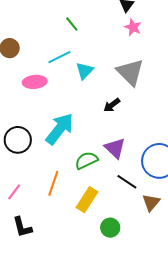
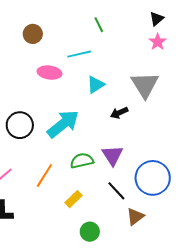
cyan triangle: (85, 71) -> (96, 85), moved
yellow rectangle: (87, 200) -> (74, 199), size x0.7

